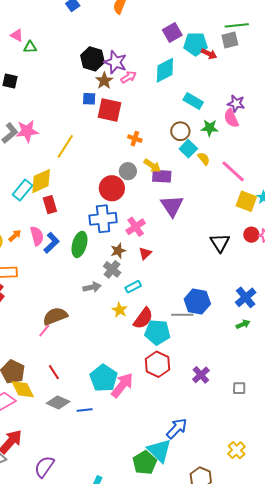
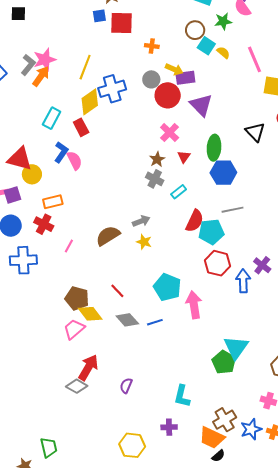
pink line: (233, 171) -> (255, 59), turned 36
yellow diamond: (41, 181) -> (90, 102), moved
red circle: (112, 188) -> (168, 95), moved
blue cross: (103, 219) -> (112, 89), moved
orange arrow: (15, 236) -> (41, 76), moved, size x1.5
blue L-shape: (52, 243) -> (61, 152), moved
green ellipse: (79, 244) -> (214, 148), moved
gray arrow: (92, 287) -> (141, 221), moved
blue hexagon: (197, 302) -> (223, 173), moved
yellow star: (120, 310) -> (144, 242), moved
pink line: (44, 330) -> (69, 246), moved
pink arrow: (122, 385) -> (194, 305), moved, turned -36
gray diamond: (58, 402) -> (127, 320), turned 35
blue arrow: (177, 429) -> (243, 281), moved, turned -35
cyan triangle: (159, 451) -> (236, 348), turned 32
purple semicircle: (44, 467) -> (126, 386), size x0.7

